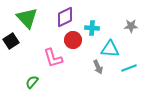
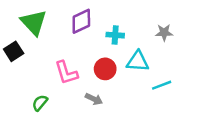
red circle: (73, 40) -> (105, 69), moved
gray arrow: (98, 67) -> (94, 99), moved, turned -40

